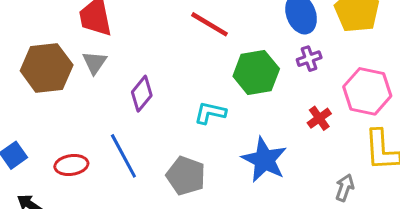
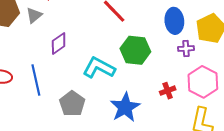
purple cross: (309, 59) -> (186, 49), moved
cyan L-shape: (210, 113) -> (99, 68), size x1.5

